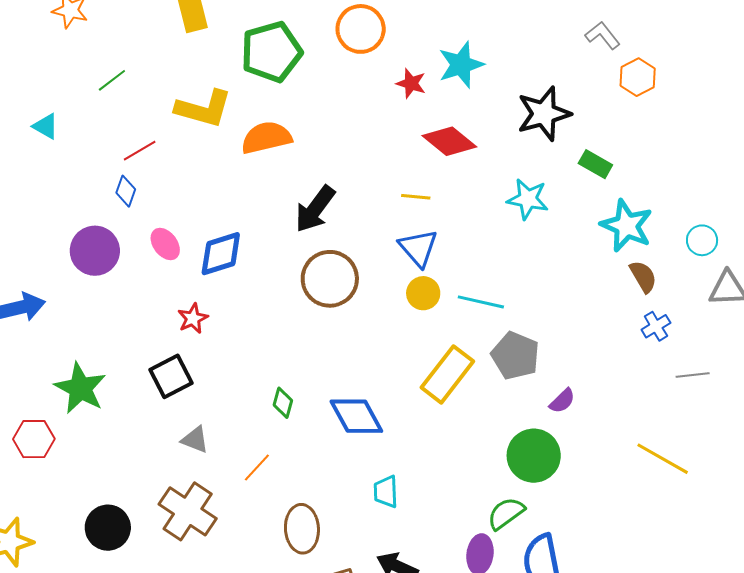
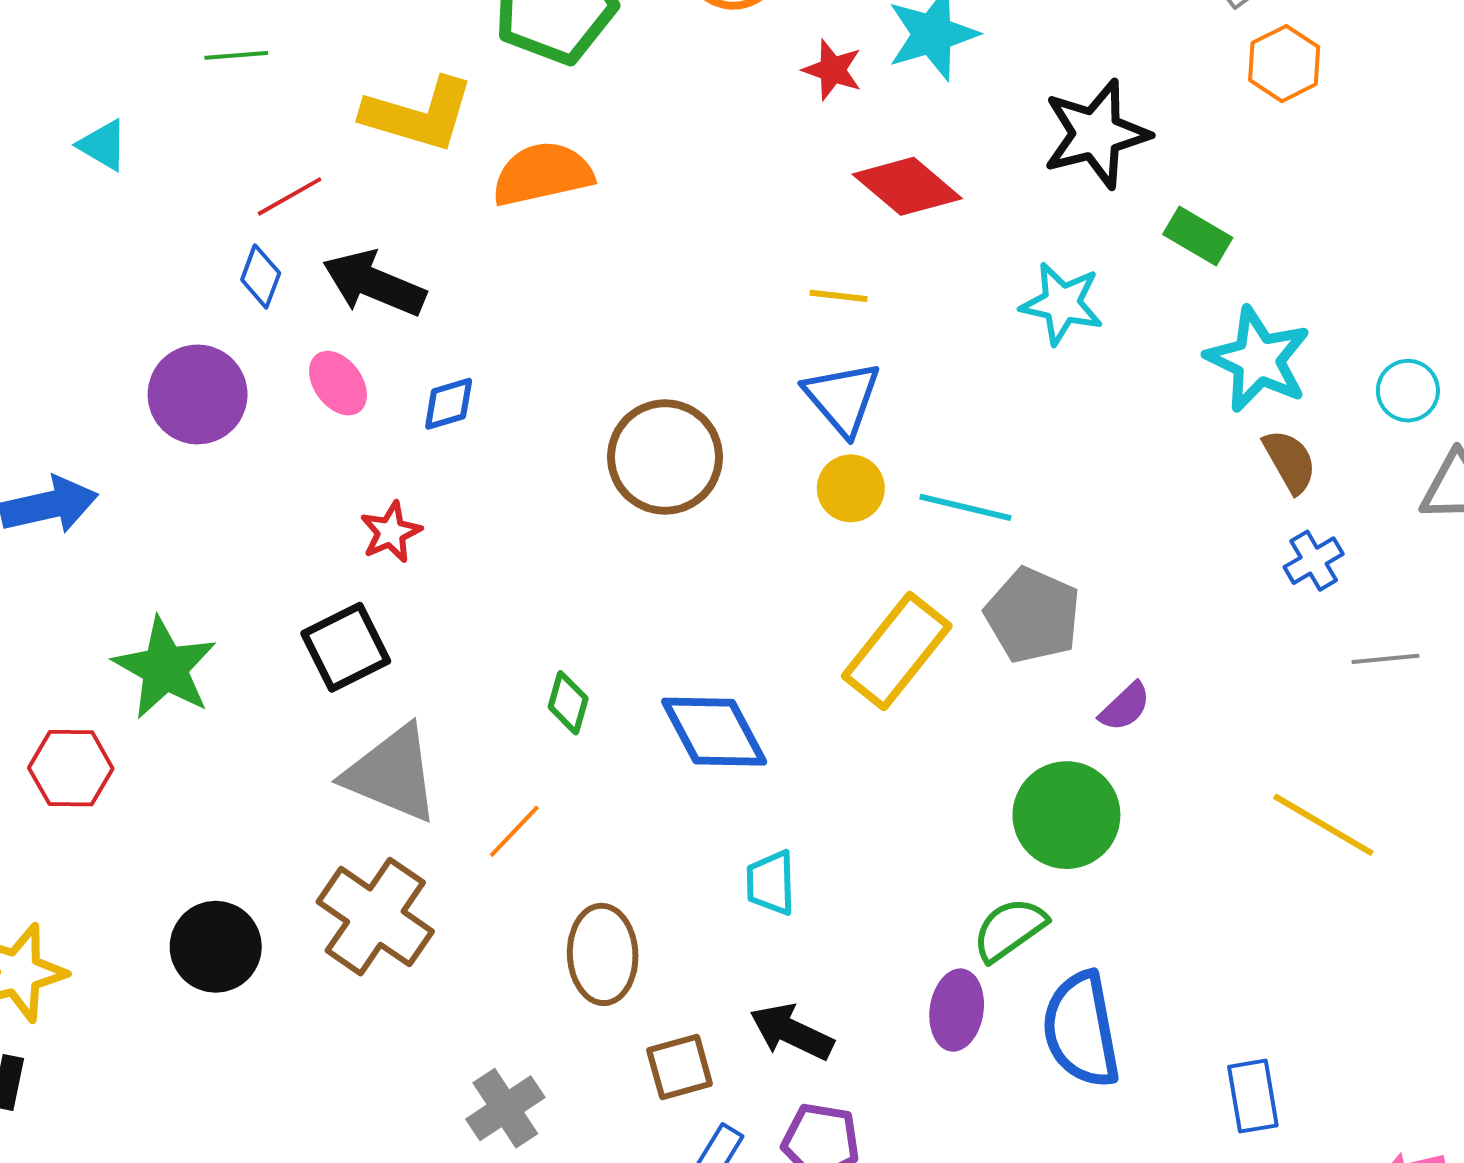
green line: (112, 80) -> (236, 55), turned 32
black arrow: (315, 209) -> (374, 283), moved, turned 75
blue diamond: (221, 254) -> (449, 404), size x0.6
gray triangle: (195, 440) -> (392, 774), size x1.8

